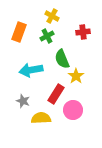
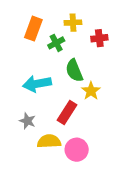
yellow cross: (52, 16) -> (73, 23), moved, turned -32
orange rectangle: (19, 32) -> (33, 29), moved
pink circle: (73, 110) -> (77, 150), moved

